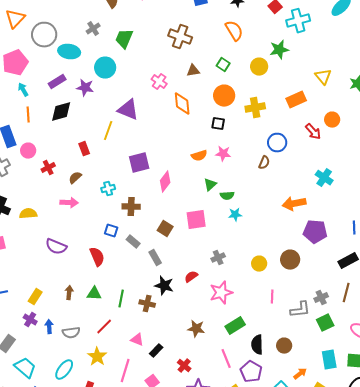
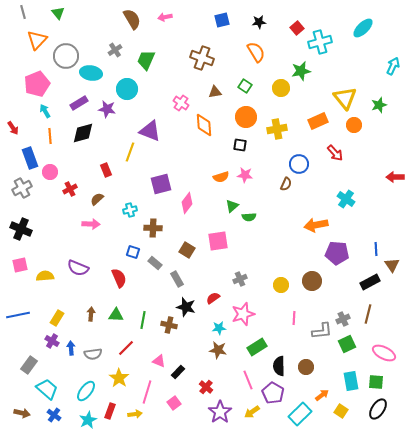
yellow triangle: (323, 77) -> (345, 98), size x1.4
orange circle: (332, 120) -> (354, 125), moved
yellow semicircle: (28, 214) -> (45, 276), moved
cyan star: (235, 215) -> (219, 328), moved

